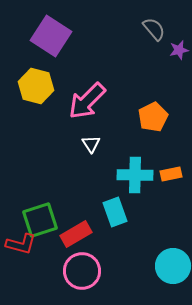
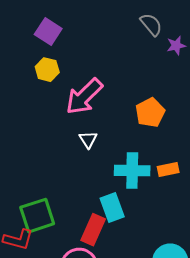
purple square: (51, 36) -> (48, 32), size x0.7
yellow hexagon: (36, 86) -> (47, 70), moved, size x0.7
red rectangle: (76, 234) -> (93, 230), moved, turned -36

